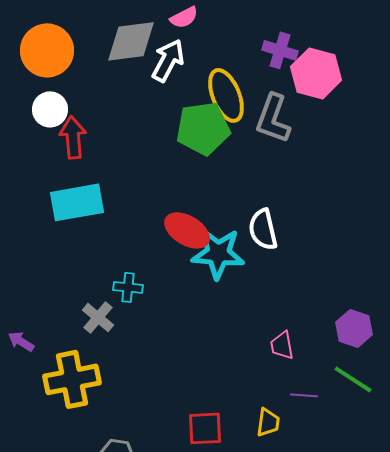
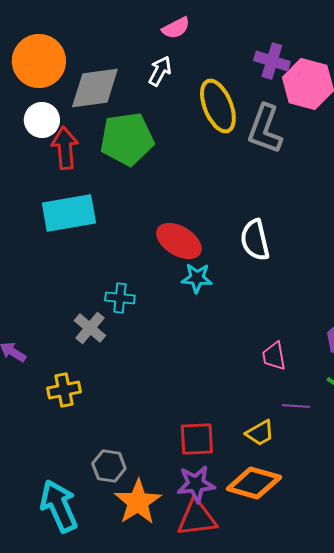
gray diamond: (131, 41) -> (95, 88), moved
white arrow: (168, 60) -> (160, 71), size x0.7
green pentagon: (203, 128) -> (127, 139), moved
cyan star: (218, 253) -> (197, 278), moved, size x0.6
yellow cross: (72, 379) -> (64, 390), size x0.6
yellow trapezoid: (268, 422) -> (260, 433), turned 52

